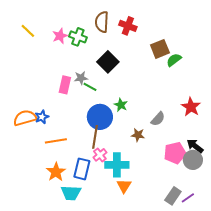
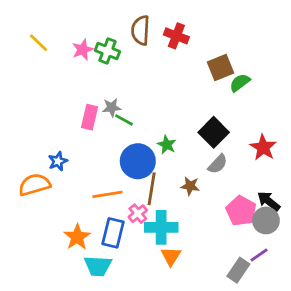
black square: (108, 62) -> (214, 132), moved
orange semicircle: (25, 118) -> (34, 185), moved
brown line: (95, 137) -> (152, 189), moved
orange line: (56, 141) -> (107, 194), moved
pink pentagon: (175, 153) -> (241, 211), turned -30
purple line: (188, 198) -> (259, 255), moved

